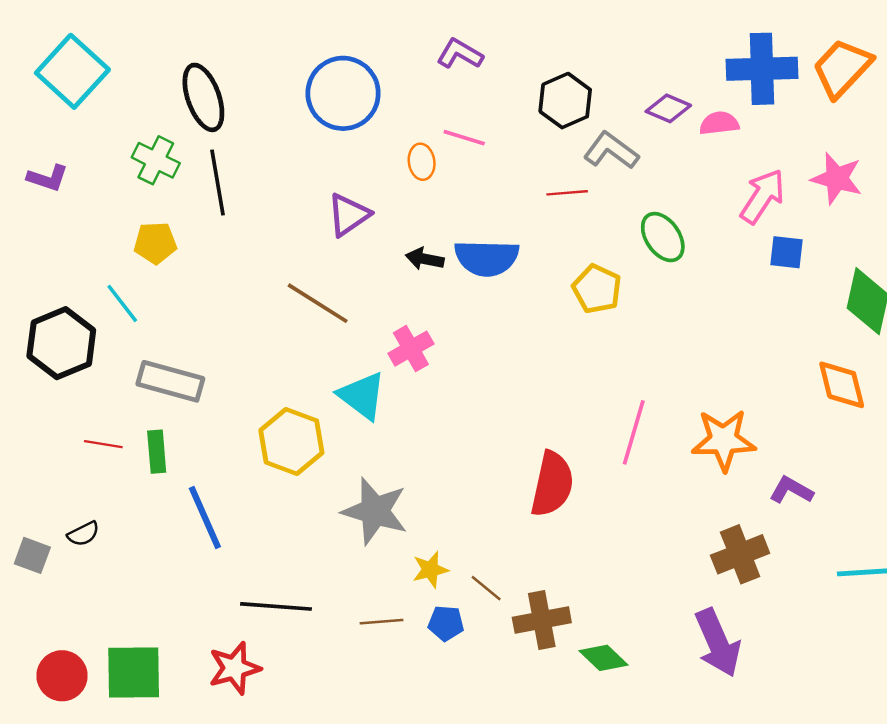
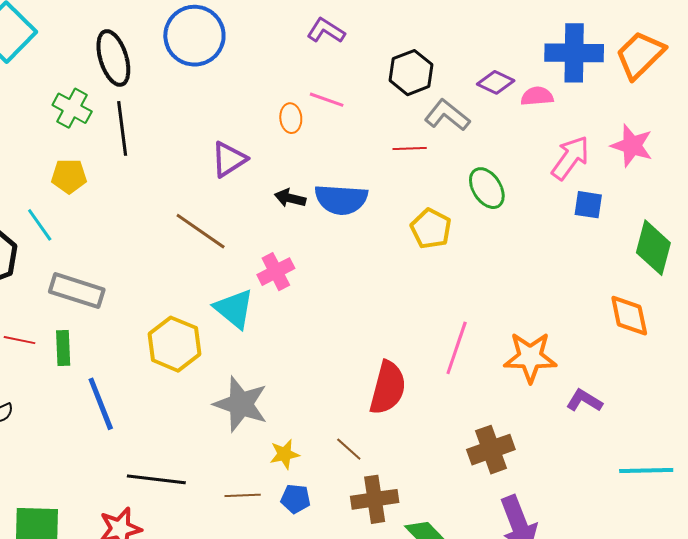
blue circle: (343, 93) -> (194, 36), moved
brown cross: (740, 554) -> (491, 450), moved
brown line: (486, 588) -> (349, 449), moved

